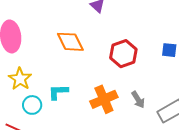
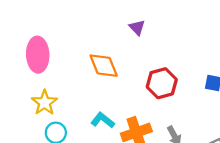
cyan L-shape: (58, 92) -> (103, 120), moved, turned 35

